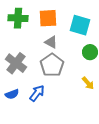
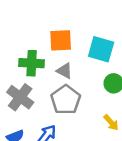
green cross: (18, 18) -> (32, 63), moved

